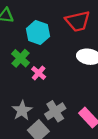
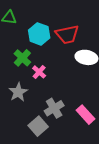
red trapezoid: (78, 21) -> (67, 34), moved
gray star: (22, 110) -> (18, 92), moved

